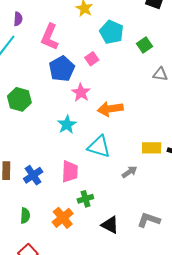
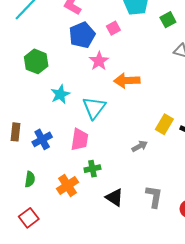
cyan star: (67, 125) -> (60, 94), moved
cyan triangle: (99, 147) -> (94, 108), moved, turned 45
yellow rectangle: (152, 148) -> (164, 124), turned -66
gray L-shape: (149, 220) -> (154, 197), turned 75

